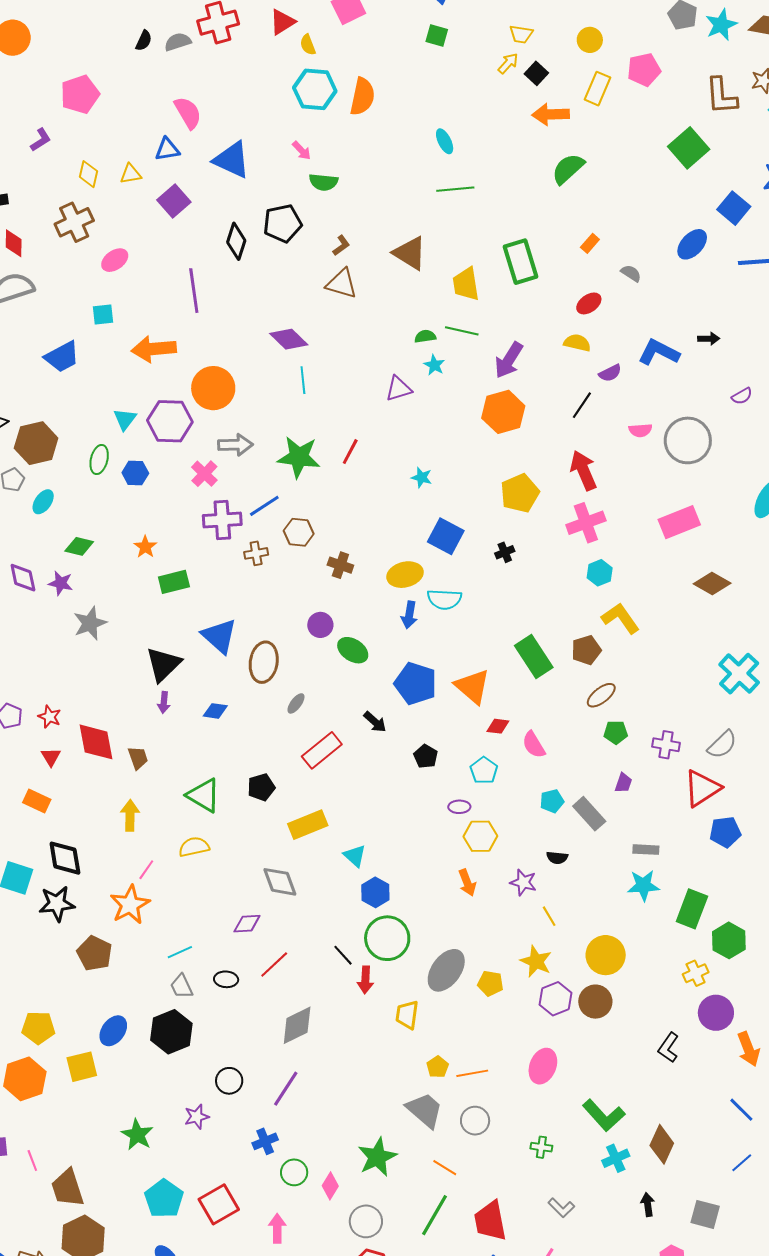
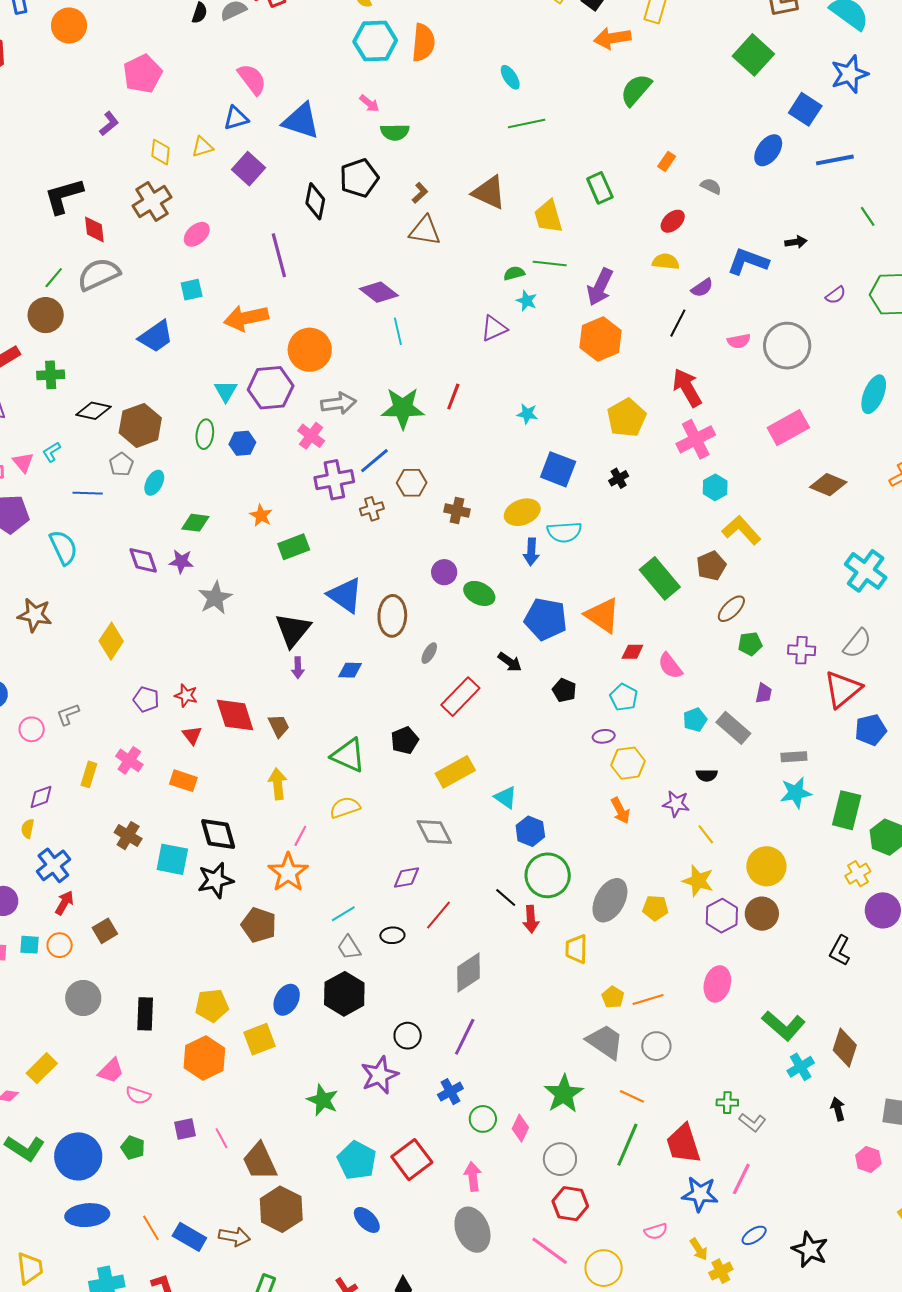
green rectangle: (521, 262) -> (600, 188), size x0.7
purple star: (197, 1117) -> (380, 1075), size x1.5
green cross: (541, 1147) -> (727, 1103), moved

